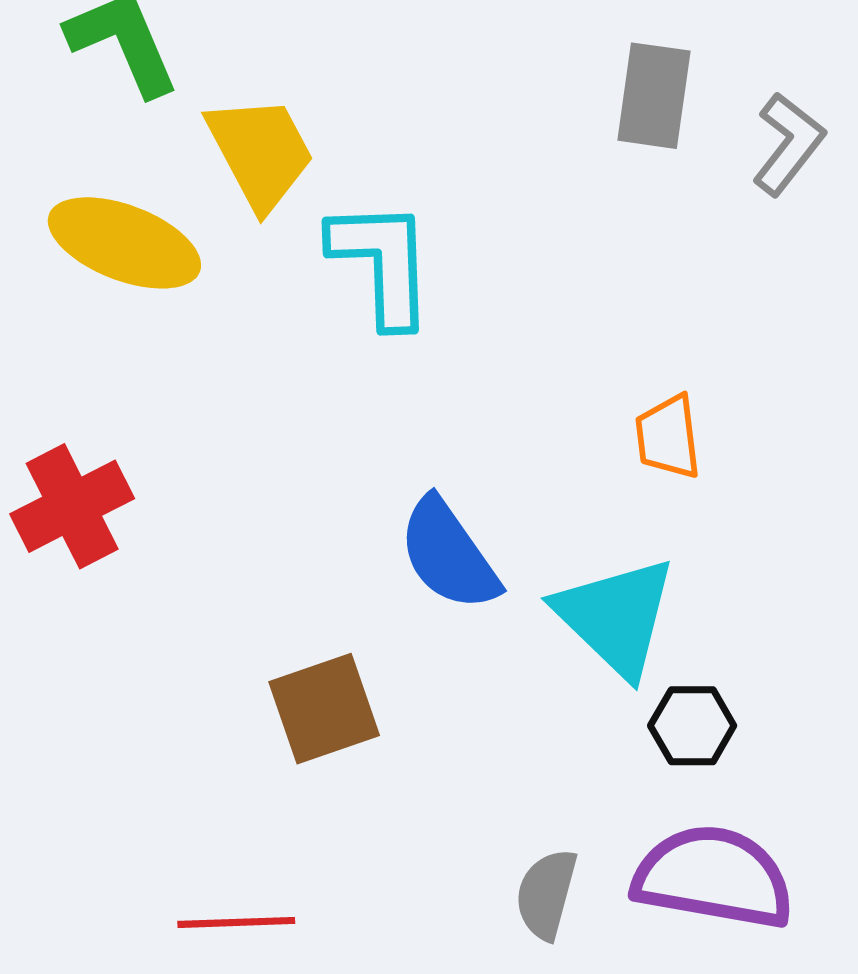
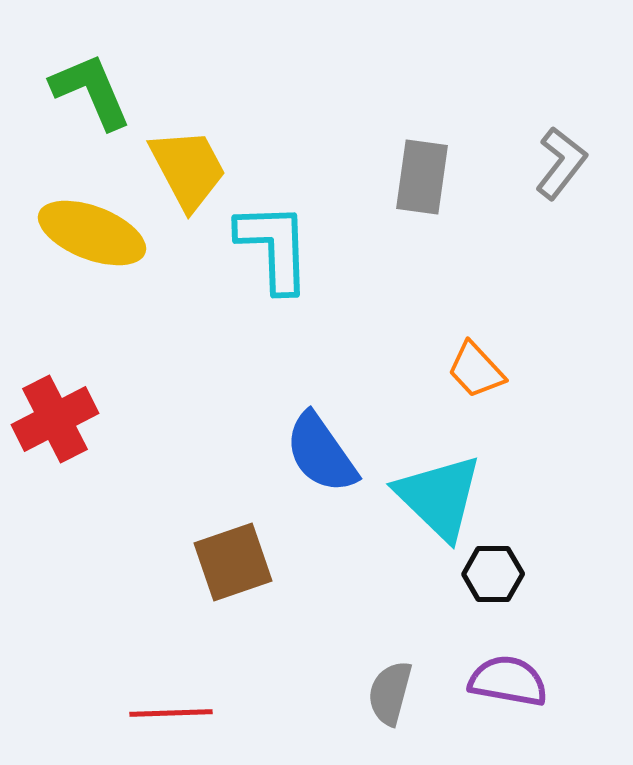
gray rectangle: (654, 96) -> (422, 177), moved
orange trapezoid: (668, 437) -> (476, 370), turned -36
purple semicircle: (713, 877) -> (508, 681), size x0.7

